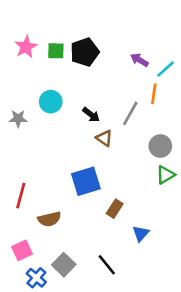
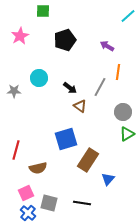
green square: (56, 51) -> (43, 11), moved
cyan line: (166, 69) -> (128, 16), moved
brown rectangle: (115, 209) -> (88, 160), size x1.6
pink square: (22, 250) -> (26, 193), moved
gray square: (64, 265) -> (49, 203), turned -30
black line: (107, 265) -> (82, 203), turned -42

